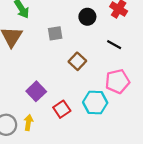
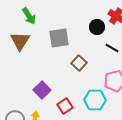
black circle: (87, 17) -> (97, 27), moved
gray square: (55, 33) -> (59, 38), size x1.5

